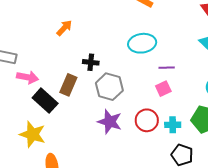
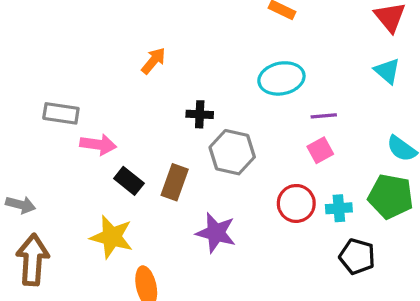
brown rectangle: (68, 85) -> (175, 182), moved
black rectangle: (45, 101) -> (129, 181), size x0.7
purple star: (110, 122) -> (216, 233), moved

